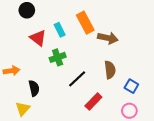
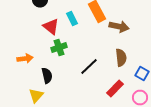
green cross: (58, 57) -> (59, 48), moved
red rectangle: (93, 102) -> (115, 88), moved

